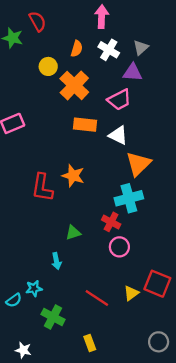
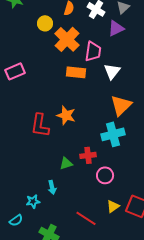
purple triangle: (132, 72) -> (116, 28), turned -30
pink trapezoid: (119, 100) -> (93, 51), moved, turned -55
white triangle: (118, 135) -> (112, 71), moved, turned 42
red cross: (111, 222) -> (88, 155), moved, turned -35
cyan star: (34, 288) -> (33, 201), moved
yellow triangle: (131, 293) -> (113, 206), moved

